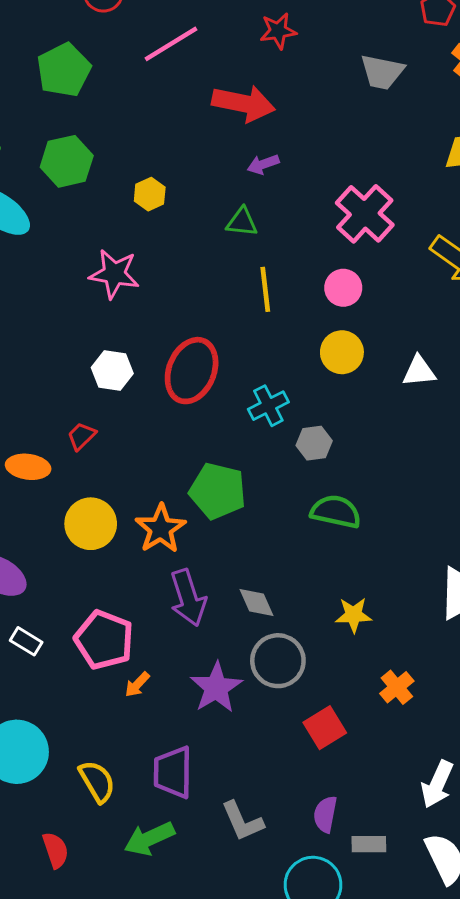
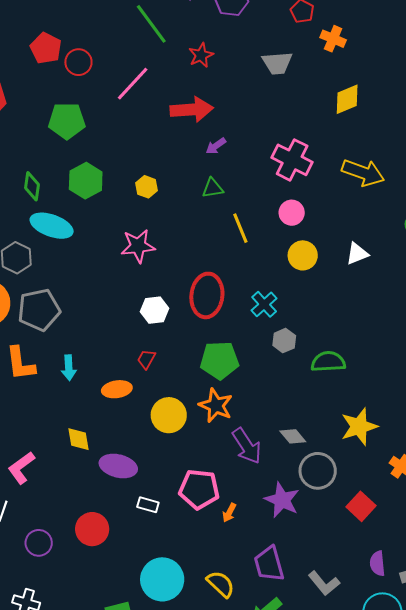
green pentagon: (64, 70) -> (67, 121), turned -30
gray hexagon: (314, 443) -> (284, 341), moved
green pentagon: (218, 491) -> (220, 360), moved
yellow star: (354, 615) -> (359, 427), size x1.5

